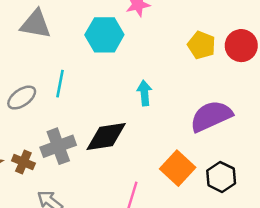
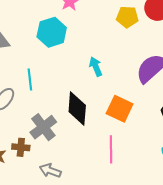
black diamond: (106, 137) -> (77, 108), turned -60
orange square: (178, 168) -> (120, 109), moved

